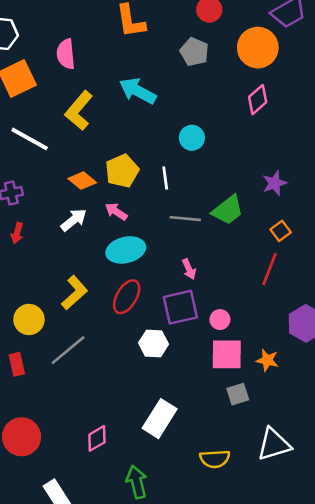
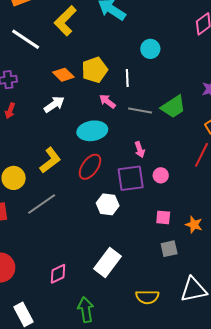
pink arrow: (116, 211) -> (107, 101), moved
pink circle: (220, 320) -> (161, 175), moved
pink square: (227, 354) -> (163, 217), size x0.6

